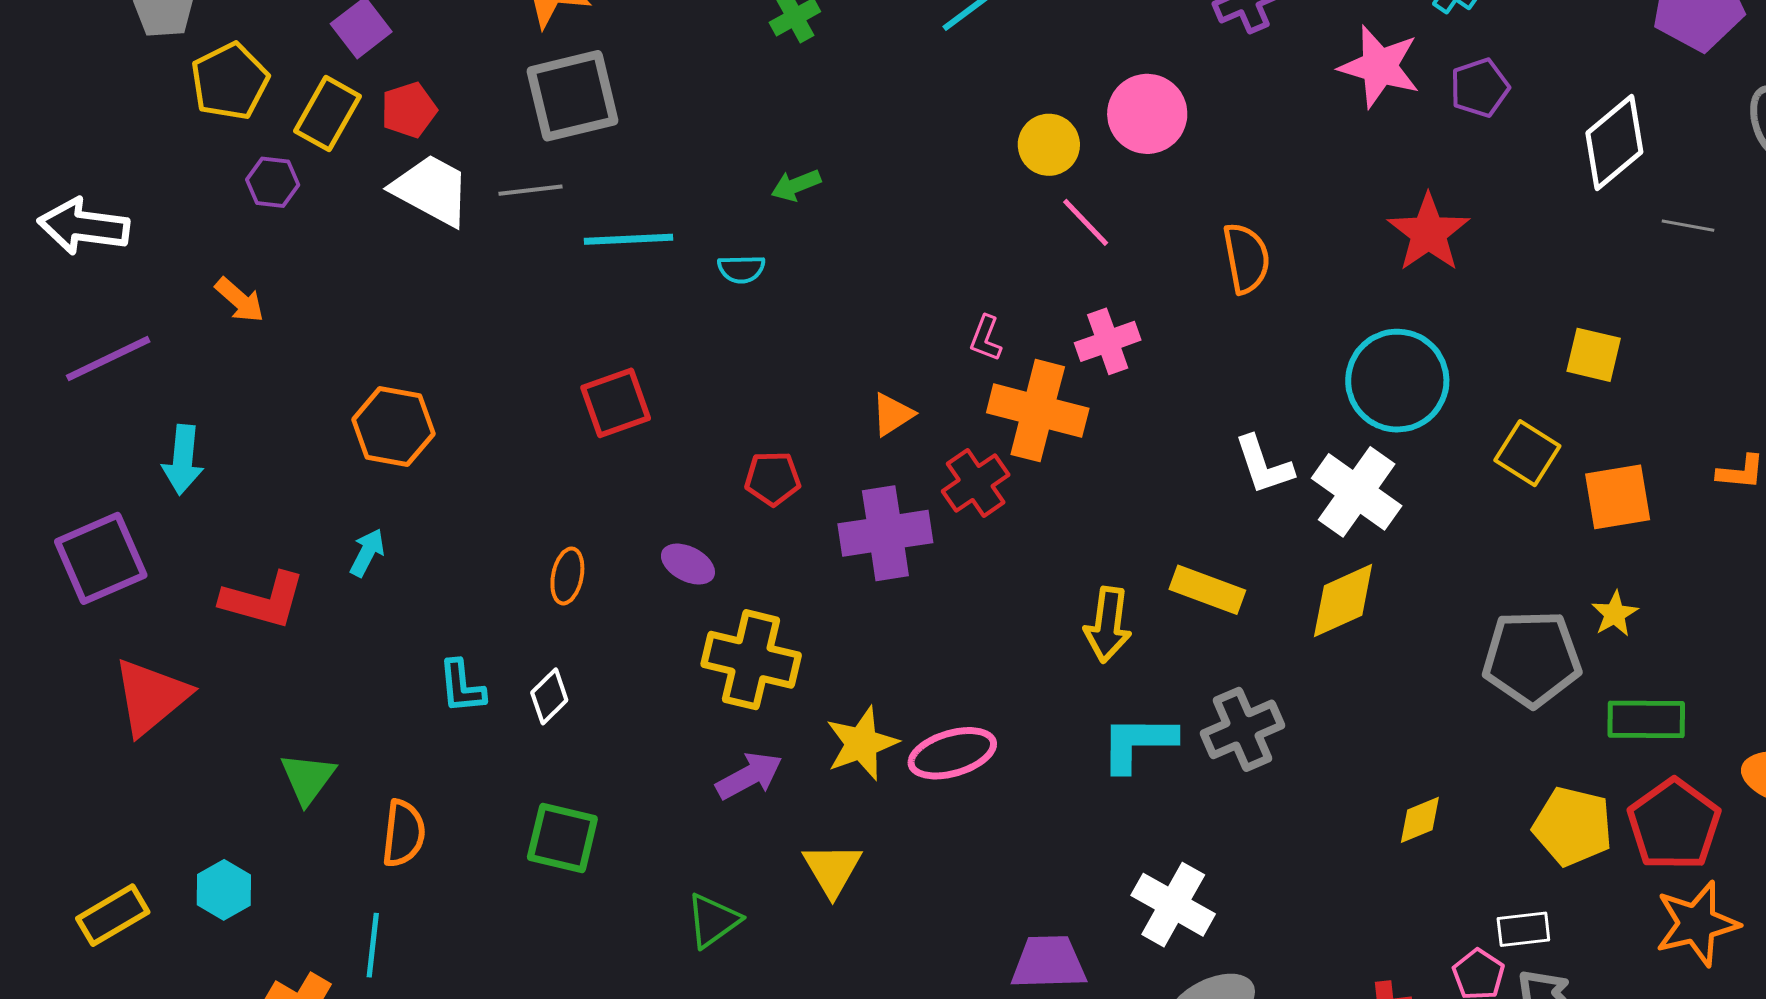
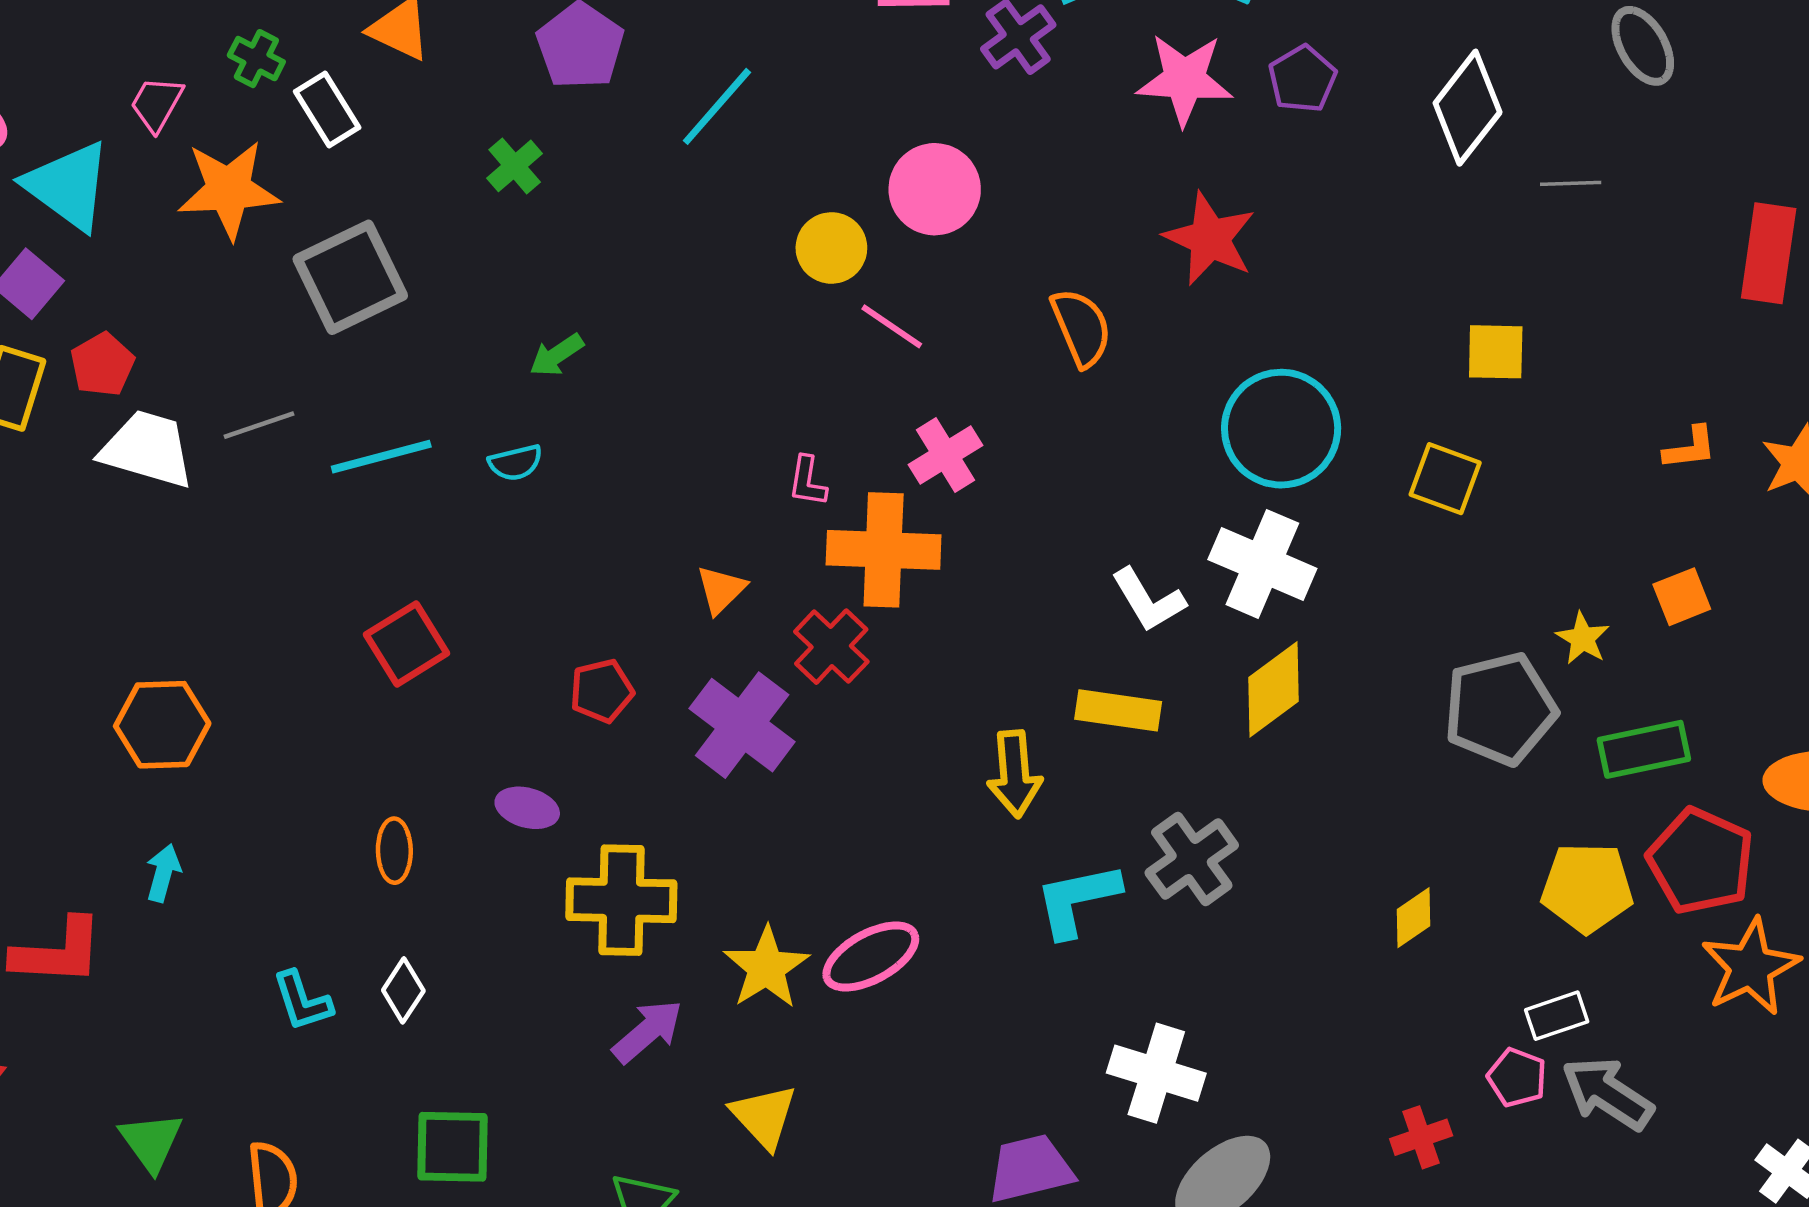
gray square: (572, 96) -> (350, 277), moved
red star: (1429, 233) -> (1210, 239), moved
white L-shape: (1264, 465) -> (1148, 600), moved
orange square: (1618, 497) -> (1682, 597), moved, size x0.7
purple cross: (885, 533) -> (742, 725), turned -32

